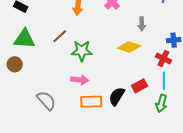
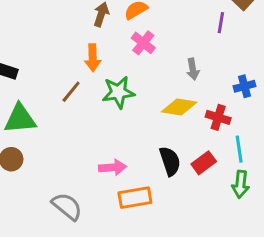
brown line: (60, 36) -> (71, 92), moved
green star: (82, 51) -> (118, 92), moved
red cross: (163, 58) -> (218, 117), moved
black semicircle: (117, 96) -> (170, 161), moved, turned 138

